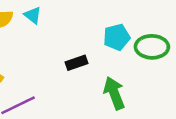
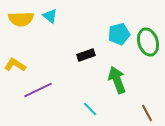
green ellipse: (152, 47) -> (148, 42), turned 72

